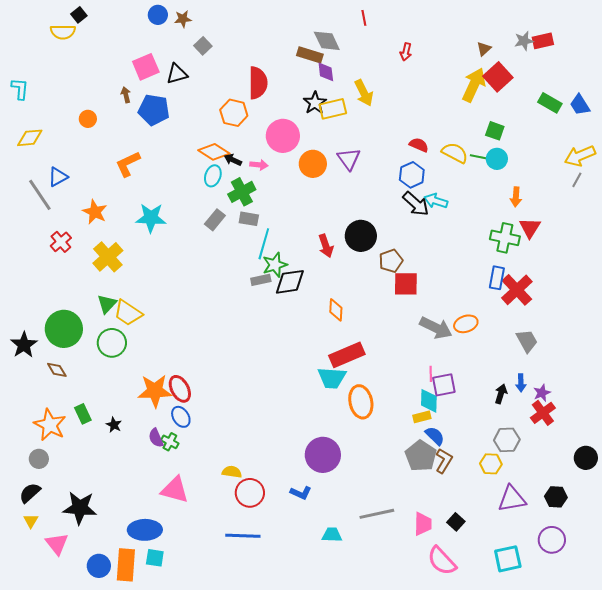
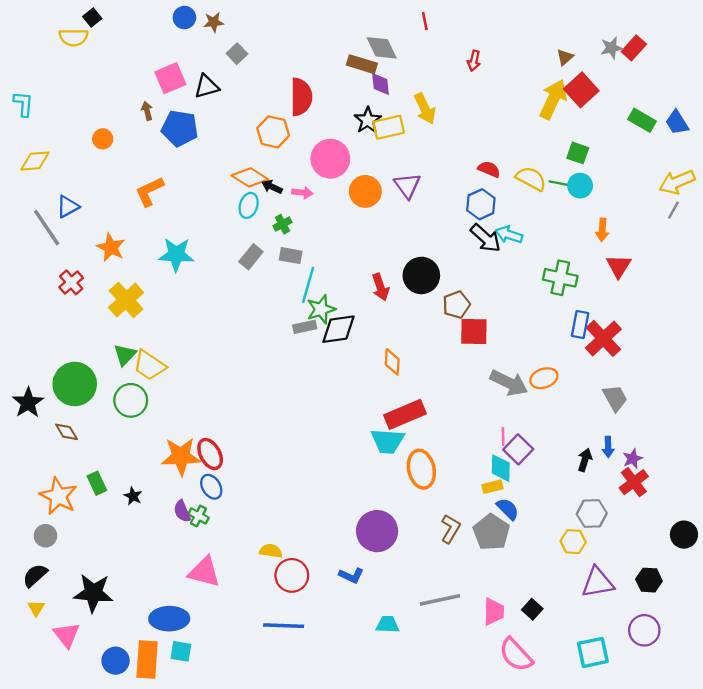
red rectangle: (543, 41) -> (634, 48), turned -35
green cross: (242, 192) -> (282, 224), size x0.6
green cross: (505, 238) -> (560, 278), moved
purple square: (444, 385) -> (518, 449), turned -35
brown L-shape: (444, 461) -> (451, 529), moved

